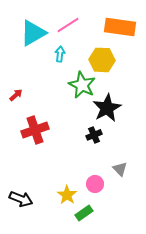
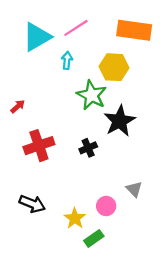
black cross: (94, 135) -> (88, 148), moved
black arrow: (21, 199) -> (32, 204), moved

